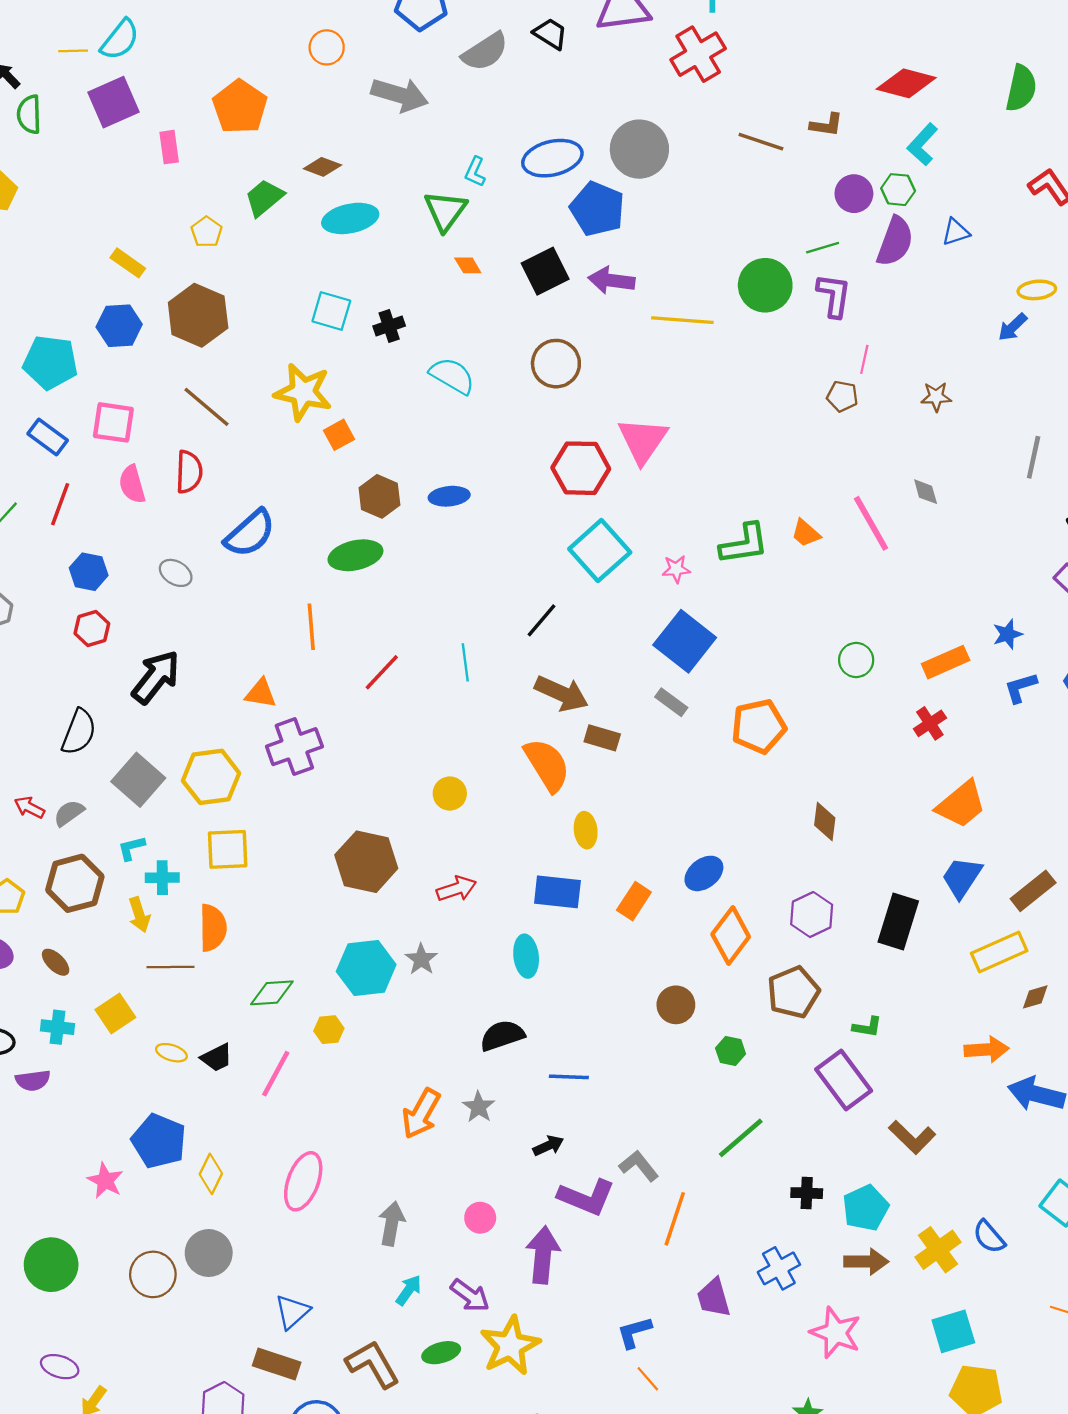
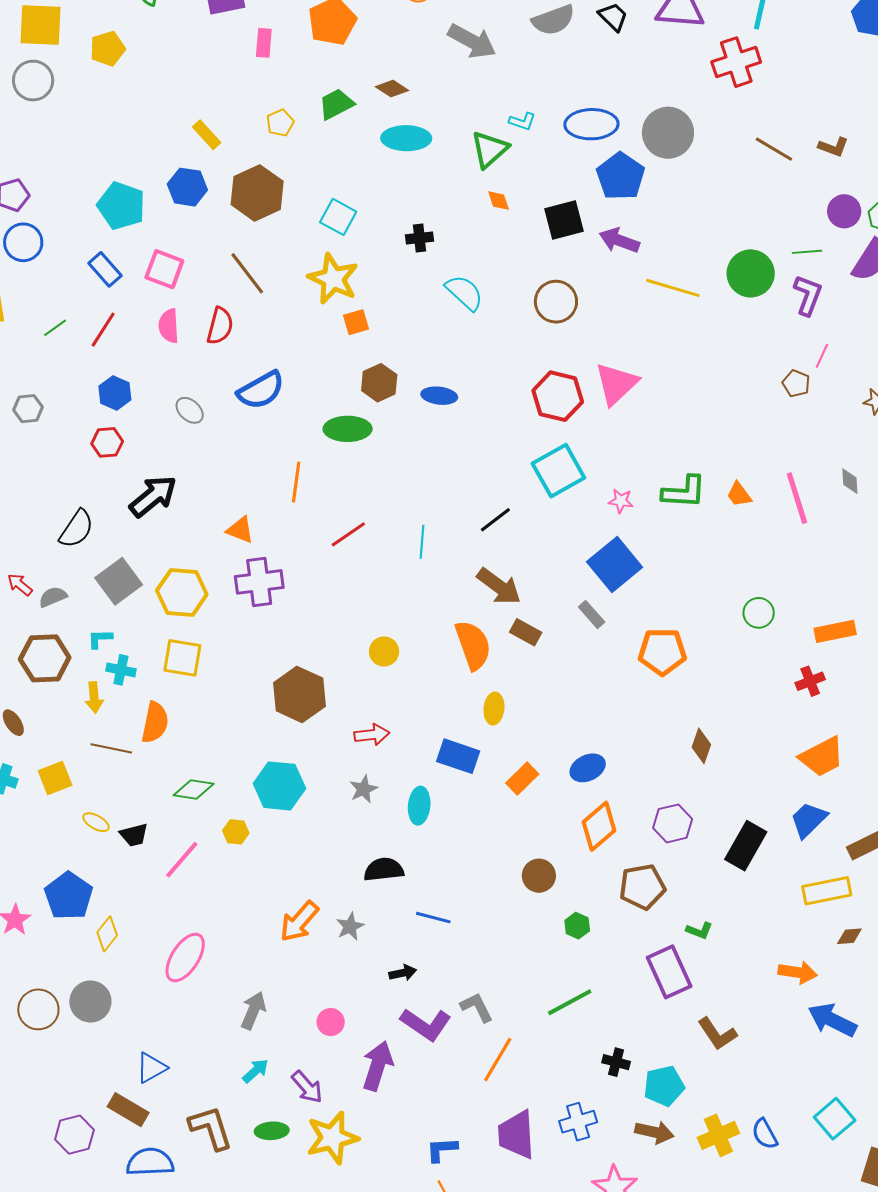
cyan L-shape: (475, 172) -> (522, 121), turned -108
cyan square: (331, 311) -> (338, 217), moved
gray star: (421, 959) -> (363, 789), moved
purple trapezoid: (714, 1298) -> (516, 1135), size x1.4

